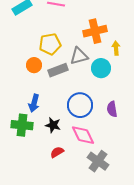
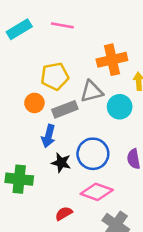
blue arrow: (34, 103) -> (48, 136), moved
black star: (53, 125) -> (61, 163), moved
pink diamond: (83, 135) -> (97, 192), turned -45

